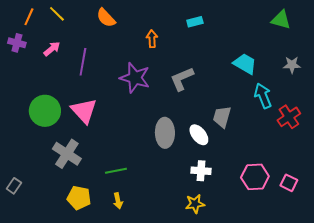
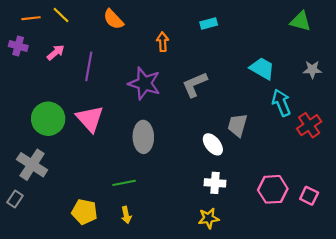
orange line: (29, 17) -> (31, 18), turned 60
gray ellipse: (165, 133) -> (143, 137), moved
gray cross: (67, 154) -> (32, 165), moved

